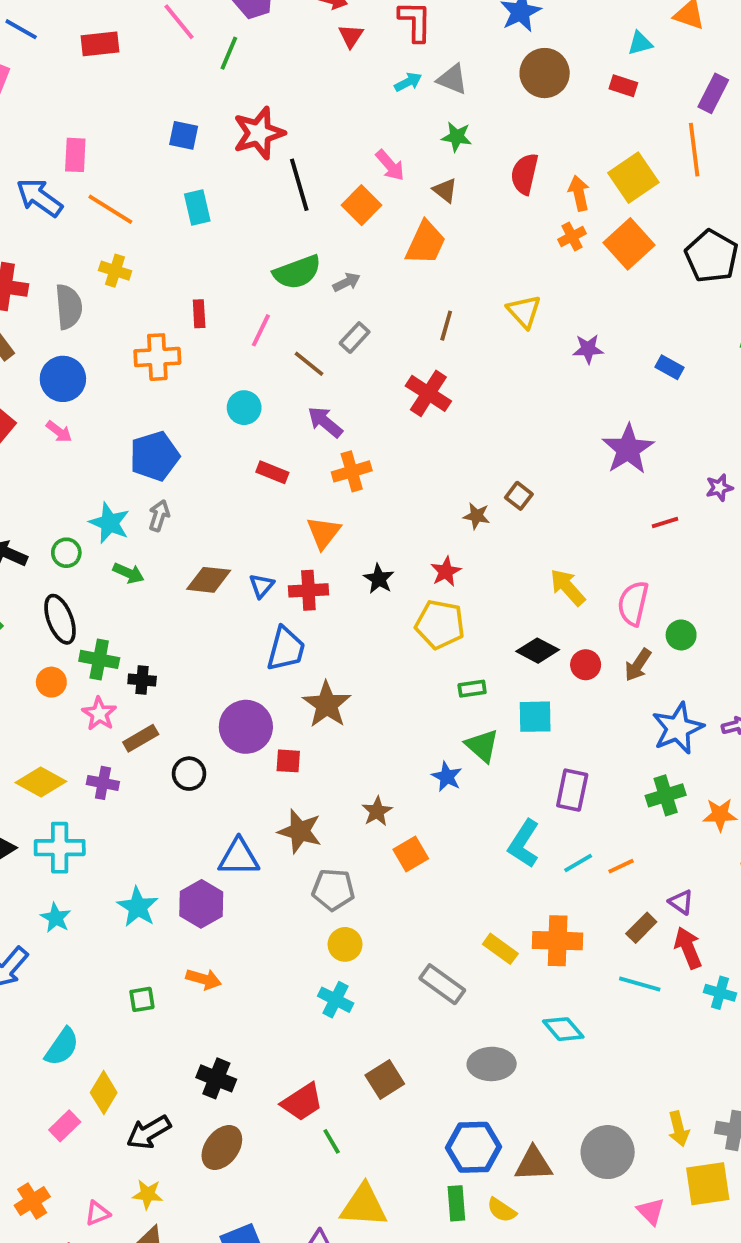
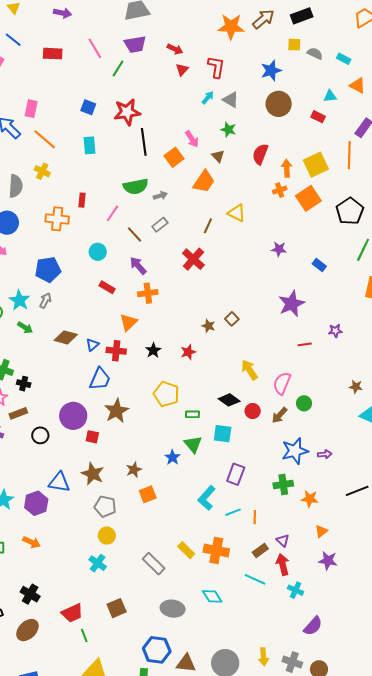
cyan arrow: (408, 82) -> (208, 98), turned -32
yellow triangle: (524, 311) -> (237, 213), moved, turned -30
yellow pentagon: (440, 624) -> (166, 394), moved
orange line: (621, 866) -> (255, 517), turned -72

